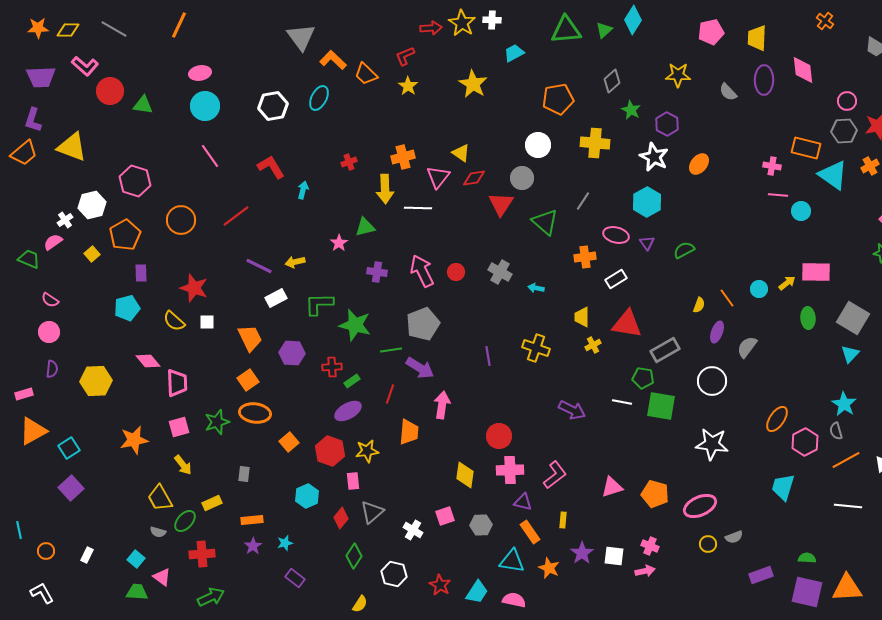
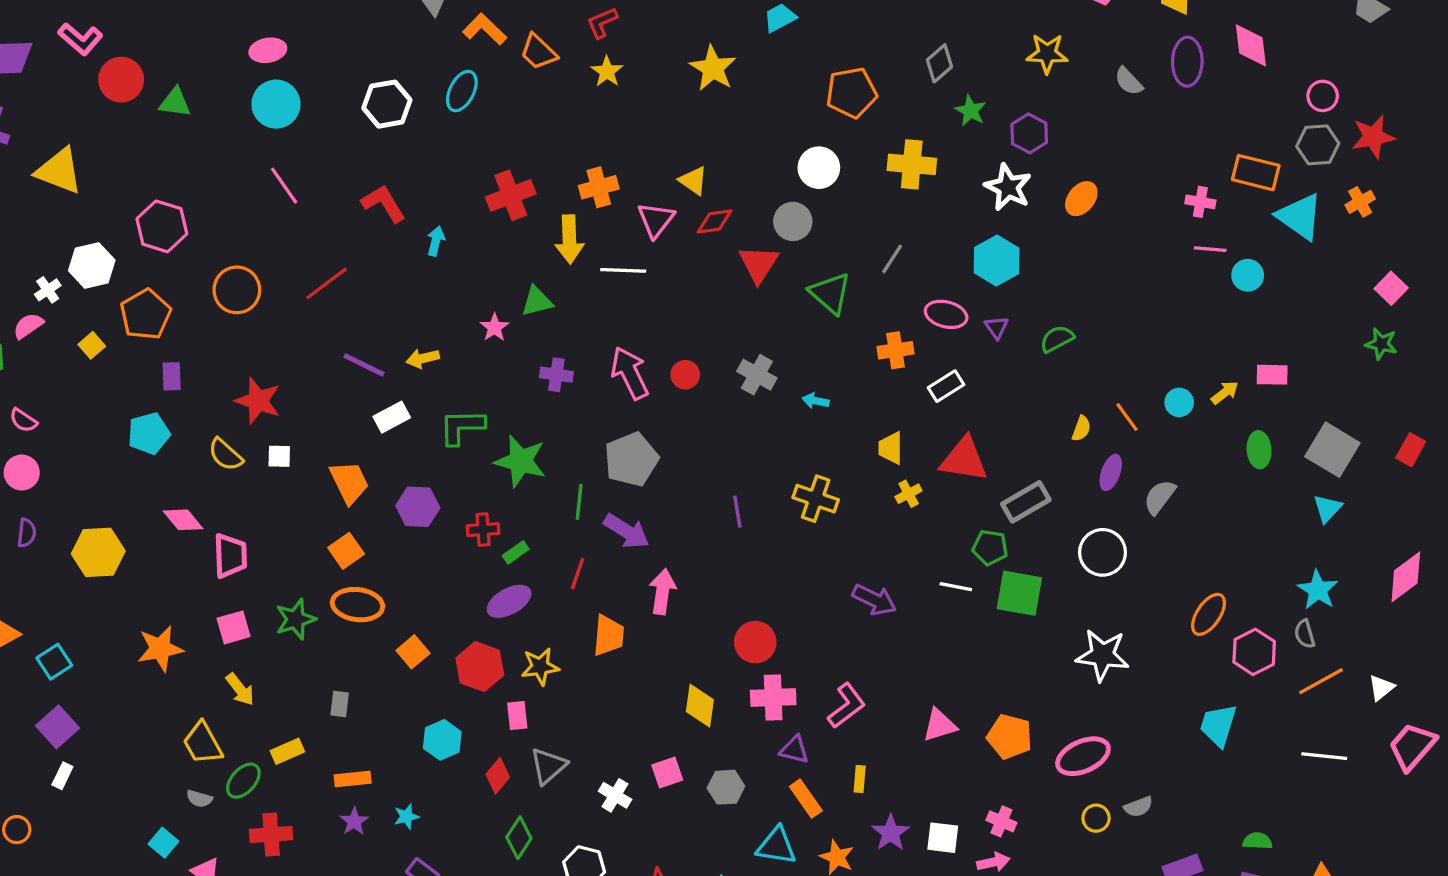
red cross: (349, 162) -> (511, 195), size x1.8
pink rectangle: (816, 272) -> (1272, 375), size x0.7
green line: (391, 350) -> (579, 502), turned -75
white rectangle: (87, 555) -> (62, 776), moved

